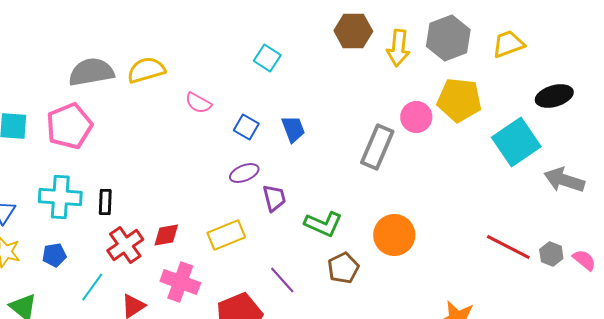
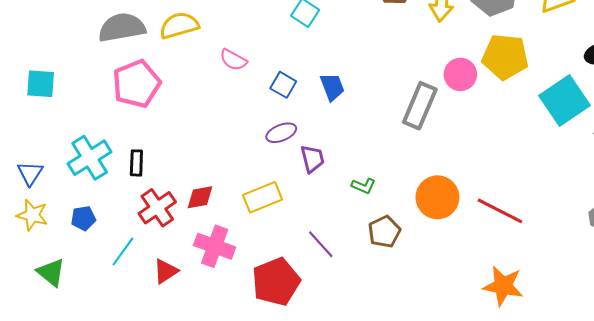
pink pentagon: (69, 126) -> (136, 84), moved
cyan cross: (60, 197) -> (90, 158), turned -36
green L-shape: (323, 224) -> (364, 186), size x0.6
red line: (508, 247) -> (500, 211), moved

